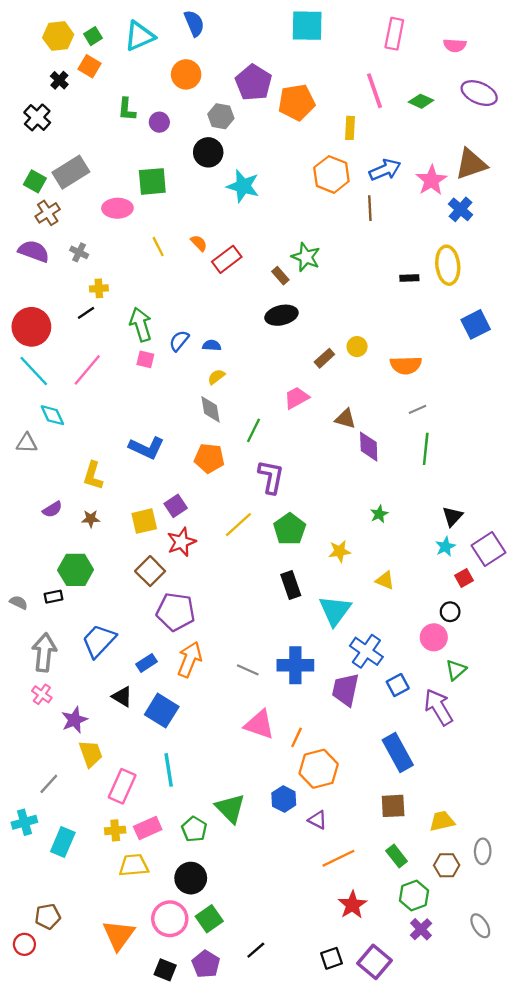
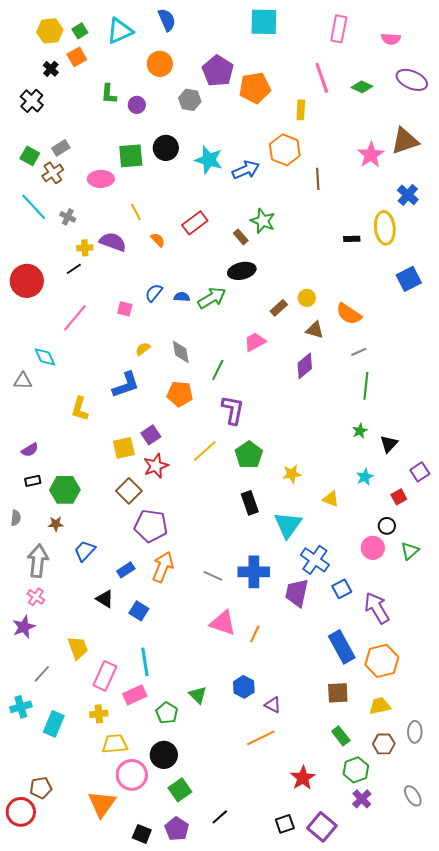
orange square: (90, 66) -> (77, 57), turned 30
black circle: (208, 152) -> (166, 148), moved
blue arrow: (385, 170) -> (246, 170), moved
gray rectangle: (71, 172) -> (61, 148), size x0.6
blue cross: (461, 209) -> (408, 195), moved
brown cross: (48, 213) -> (53, 173), moved
orange semicircle: (199, 243) -> (158, 240), moved
purple semicircle: (34, 251) -> (113, 242), moved
green arrow: (141, 324) -> (212, 298), moved, turned 76
orange semicircle: (406, 365) -> (349, 314), turned 36
cyan line: (34, 371) -> (34, 207), moved
yellow semicircle: (216, 377) -> (143, 349), moved
brown triangle: (345, 419) -> (315, 330), moved
purple diamond: (369, 447) -> (305, 366), moved, turned 52
blue L-shape: (147, 448) -> (126, 385), turned -44
purple semicircle: (52, 509) -> (30, 450), moved
green star: (379, 514) -> (360, 431), moved
brown star: (91, 519) -> (56, 524), moved
cyan star: (445, 547) -> (365, 477), moved
purple square: (488, 549) -> (420, 472), size x0.7
black rectangle: (53, 597) -> (33, 481), moved
gray semicircle: (19, 602) -> (16, 518), turned 70
blue trapezoid: (99, 641) -> (85, 551), size x0.7
green triangle: (456, 670) -> (410, 551), moved
blue square: (162, 711) -> (139, 611), size x0.7
purple star: (74, 720) -> (24, 627), moved
orange hexagon: (319, 769) -> (382, 661), moved
green triangle: (230, 808) -> (198, 695), size x0.7
pink rectangle: (148, 828) -> (135, 695), moved
orange line: (338, 858) -> (261, 738), moved
pink circle: (170, 919) -> (132, 775), moved
red circle: (24, 944) -> (21, 812), size x1.5

